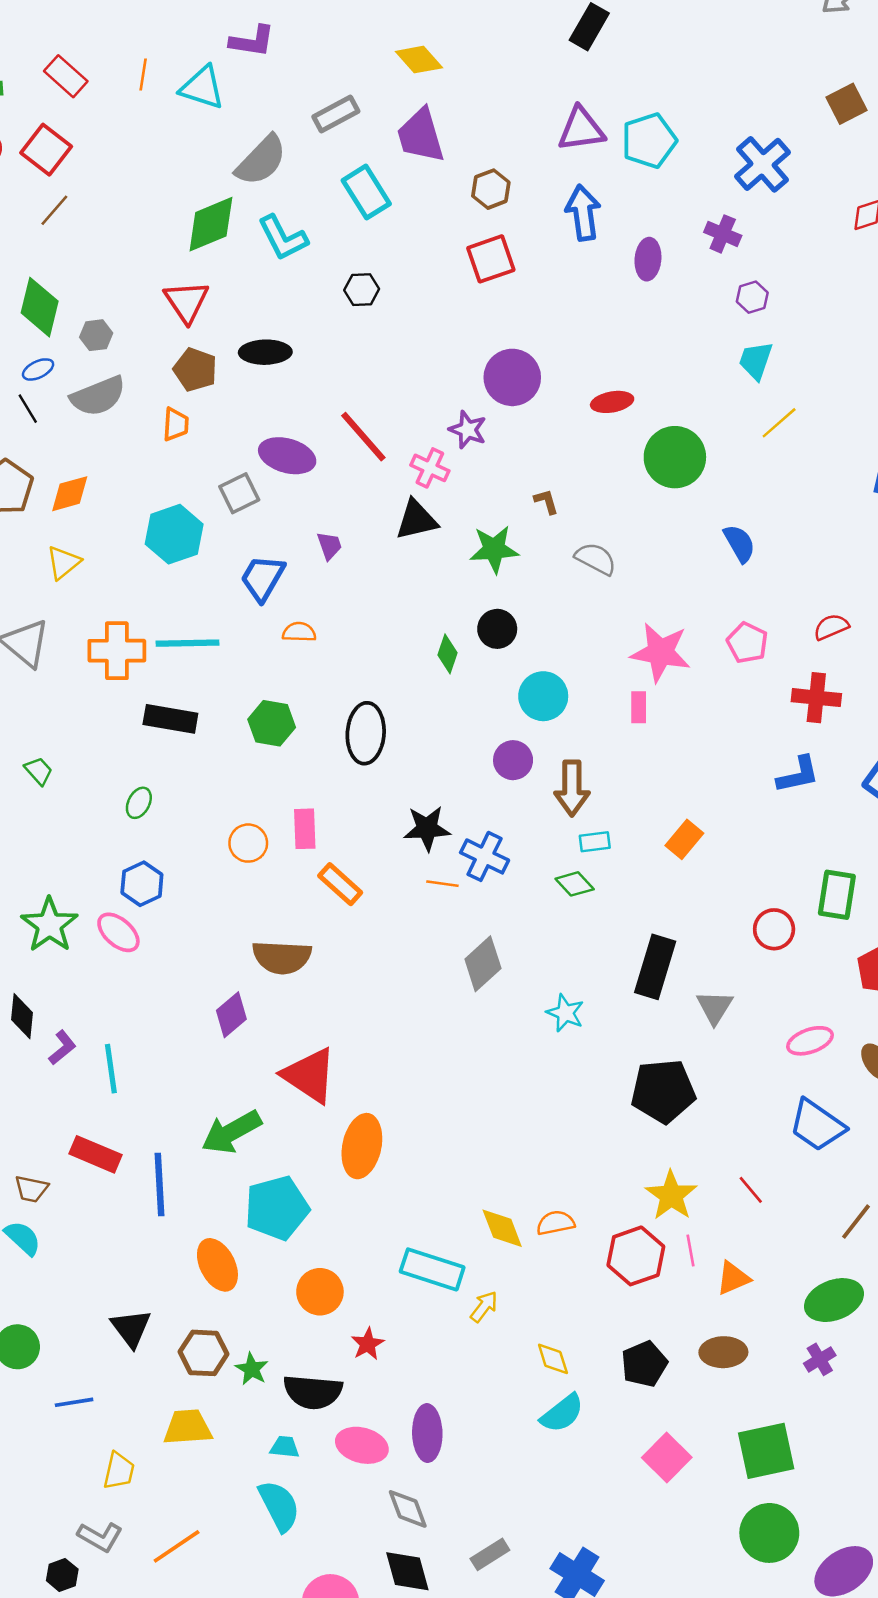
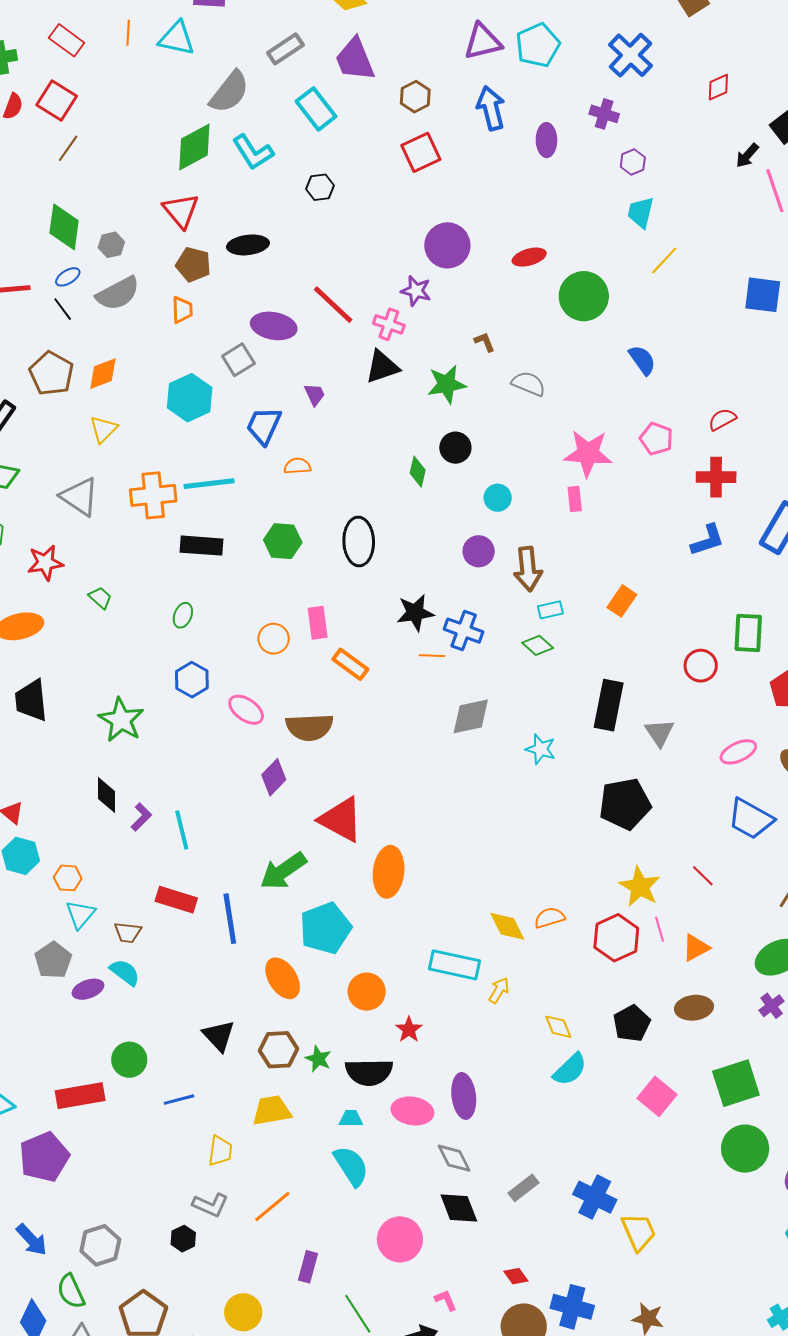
cyan circle: (543, 696) -> (498, 498), size x0.7
pink ellipse: (118, 932) -> (246, 710), moved
gray diamond: (483, 964) -> (471, 716), turned 36

